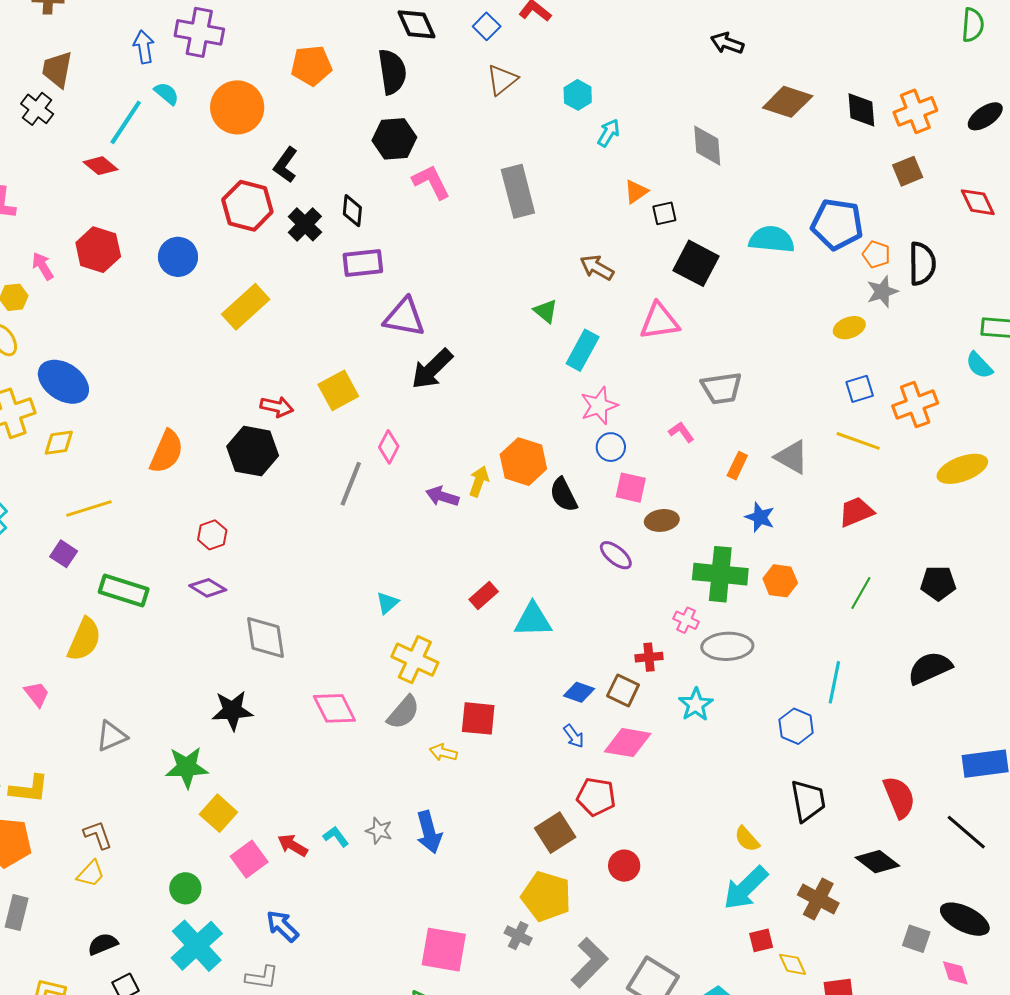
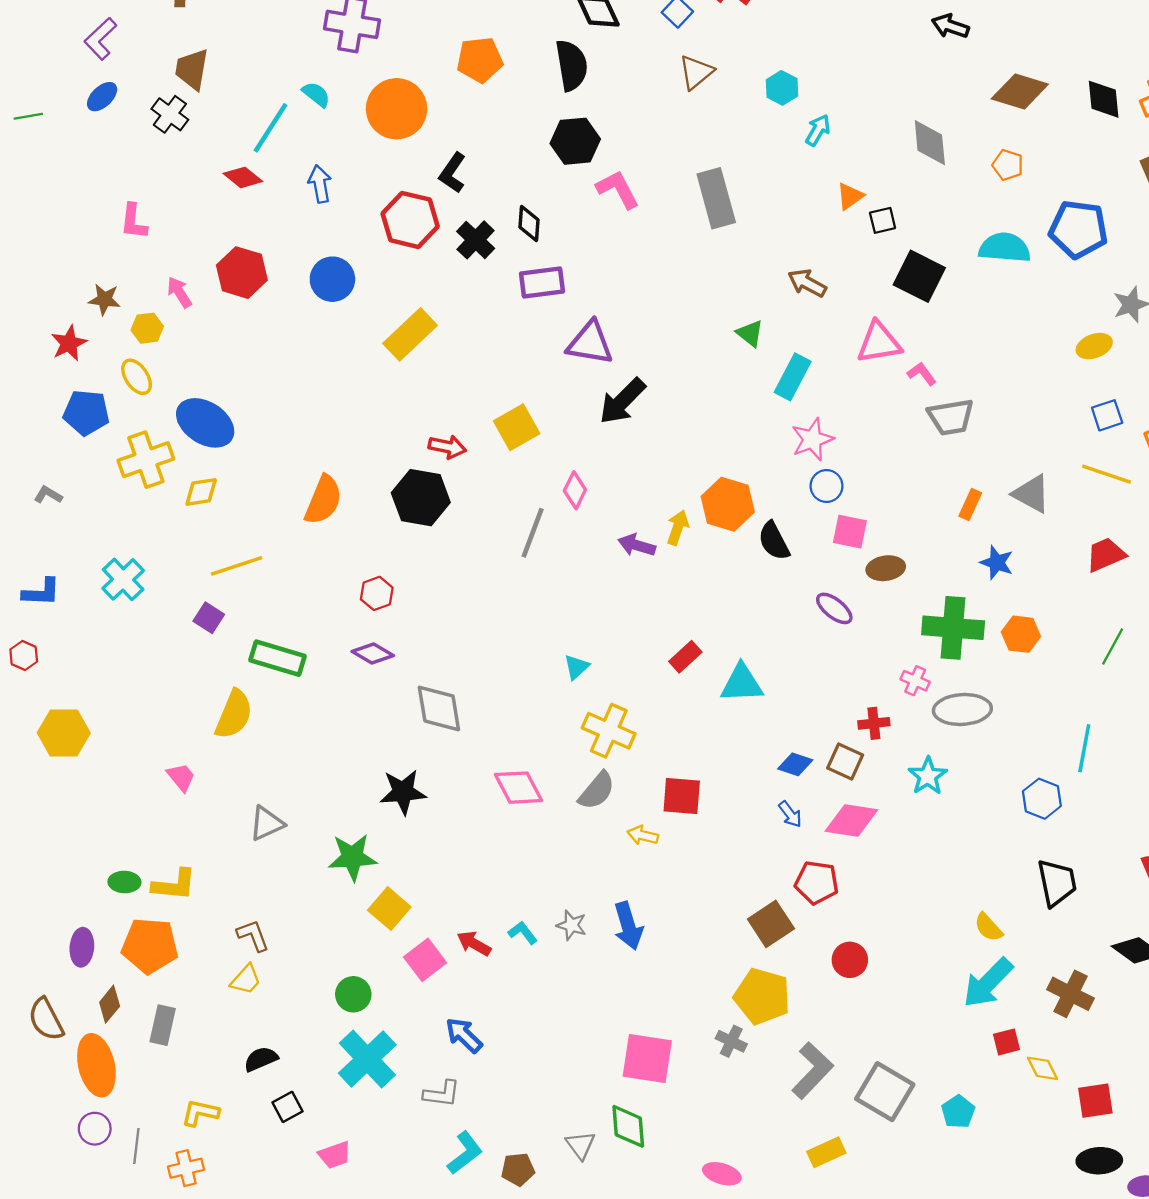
blue arrow: (144, 47) -> (320, 184), moved
orange pentagon: (876, 254) -> (1008, 165), moved
pink L-shape: (681, 432) -> (922, 374), moved

